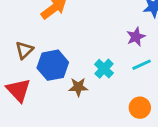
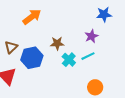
cyan line: (142, 65) -> (88, 56), moved
brown star: (78, 87) -> (57, 43), moved

